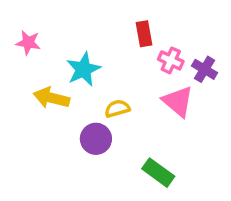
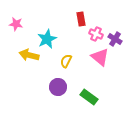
yellow semicircle: (117, 109) -> (66, 61), turned -48
purple circle: (96, 139) -> (58, 87), moved

